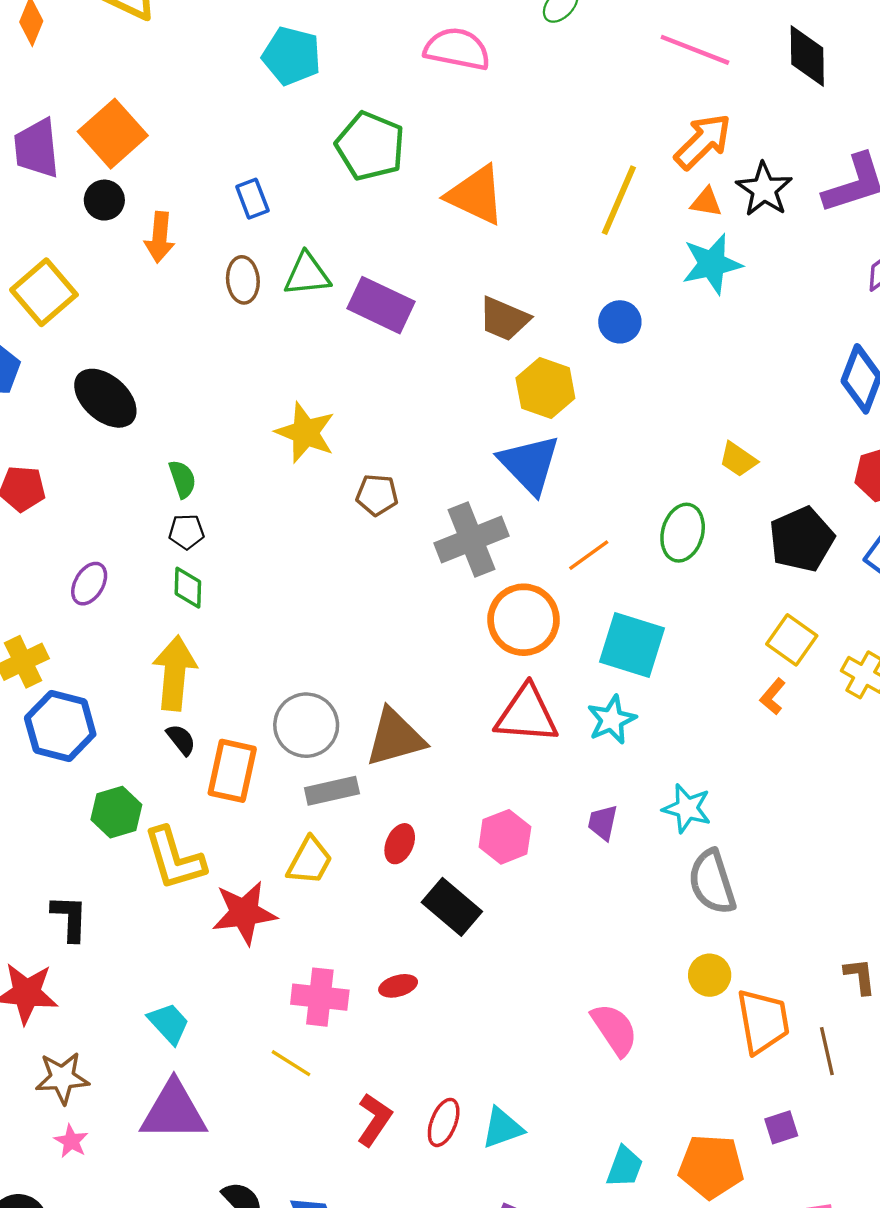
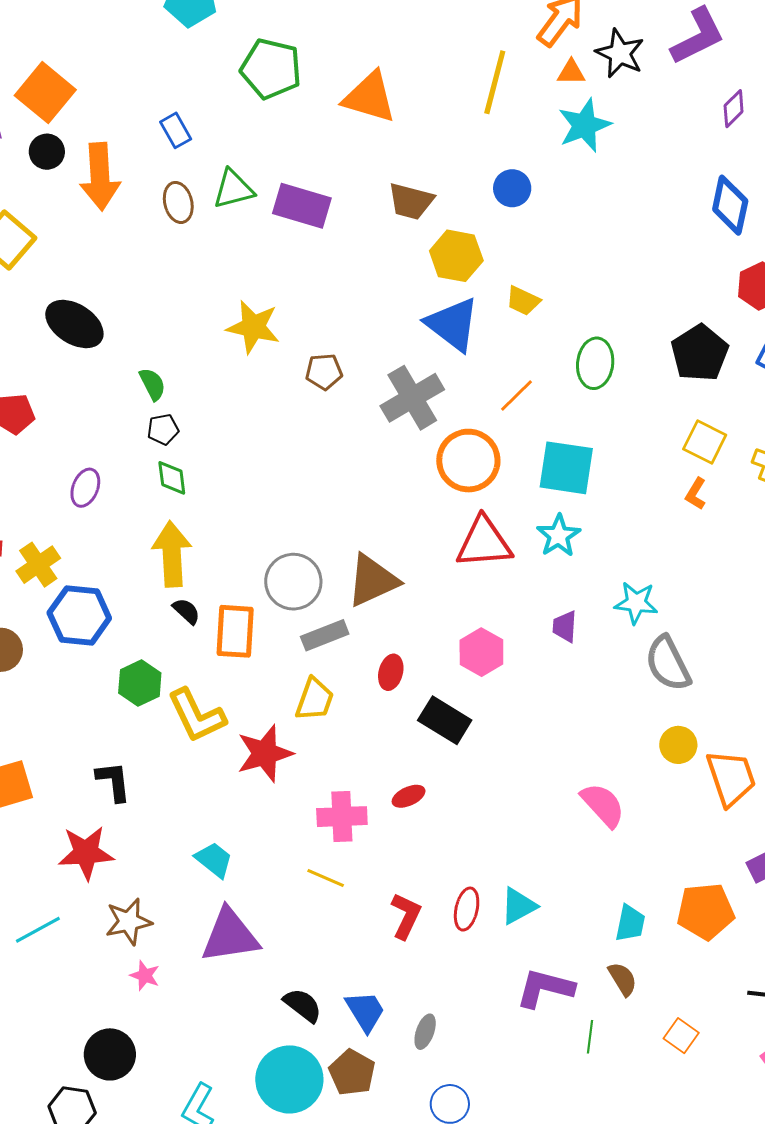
orange arrow: (160, 237) -> (100, 177), size x1.5
yellow trapezoid: (738, 459) -> (523, 301), moved

